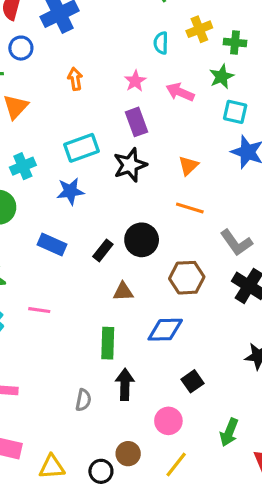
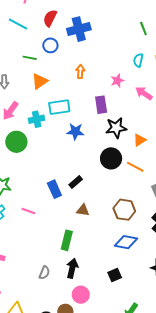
purple rectangle: (136, 122) -> (101, 105), moved
cyan rectangle: (82, 148) -> (59, 107), moved
black star: (130, 165) -> (116, 128), moved
blue star: (70, 191) -> (75, 131), moved
black circle: (142, 240) -> (111, 158), moved
blue rectangle: (52, 245) -> (54, 189), moved, turned 30
blue diamond: (165, 330) -> (126, 242), moved
pink circle: (168, 421) -> (81, 295), moved

